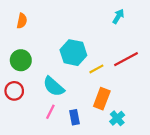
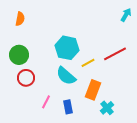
cyan arrow: (118, 16) -> (126, 15), moved
cyan semicircle: (54, 87) -> (66, 76), moved
red circle: (14, 91) -> (26, 78), moved

